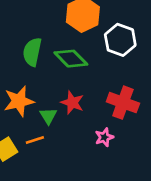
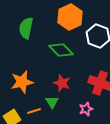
green semicircle: (32, 52) -> (26, 28), moved
green triangle: (48, 116) -> (52, 102), moved

